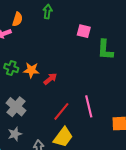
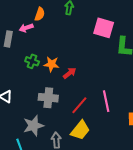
pink square: (84, 31) -> (104, 28), size x1.5
gray cross: (16, 107) -> (48, 98), moved, turned -36
gray star: (15, 134) -> (33, 126), size x1.5

